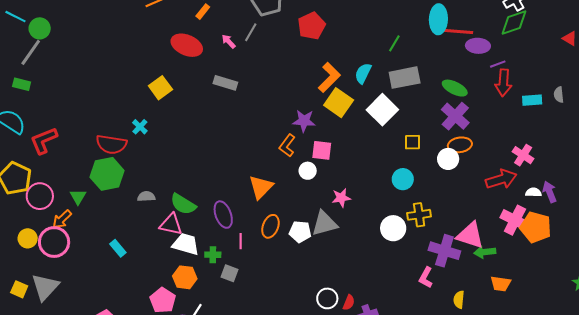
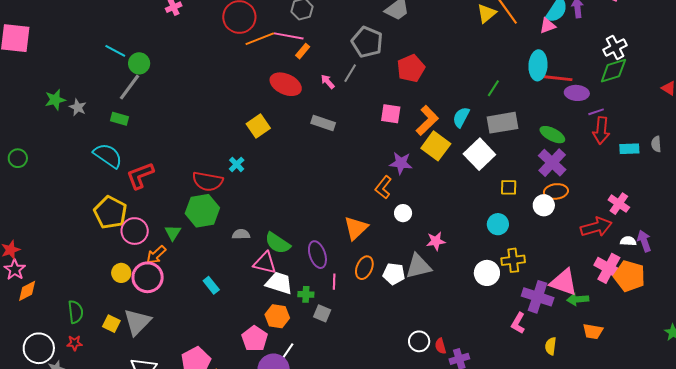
pink square: (322, 150) -> (391, 114), moved
red semicircle: (349, 303) -> (440, 346), turned 140

